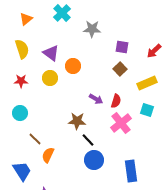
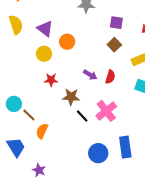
red star: (21, 81) -> (51, 80), moved
cyan circle: (20, 113) -> (14, 104), moved
pink cross: (121, 123) -> (106, 111), moved
blue circle: (94, 160) -> (98, 153), moved

